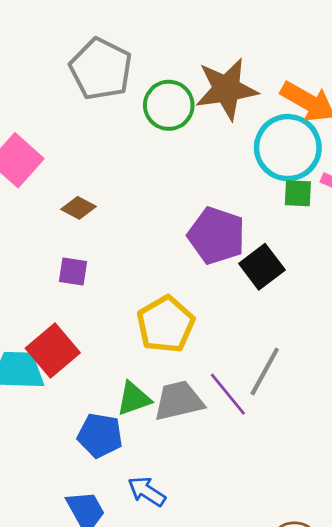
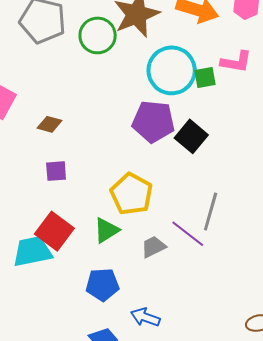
cyan circle: (288, 148) -> (172, 70), moved
green triangle: (134, 399) -> (106, 230), moved
gray trapezoid: (179, 401) -> (153, 247), size x0.7

